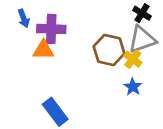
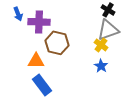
orange triangle: (43, 50) -> (36, 61), moved
brown hexagon: (109, 50) -> (57, 43), moved

